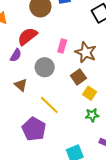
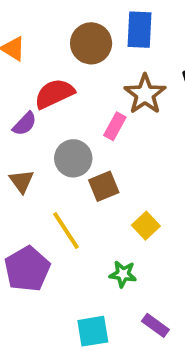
brown star: (86, 52) -> (145, 94), moved
brown square: (78, 77) -> (104, 186), moved
green star: (92, 115) -> (123, 274), moved

